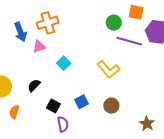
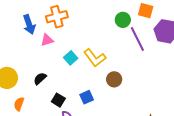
purple line: (129, 41) -> (137, 39), turned 45
yellow L-shape: (108, 69) -> (95, 58), moved
brown circle: (111, 106) -> (114, 79), moved

